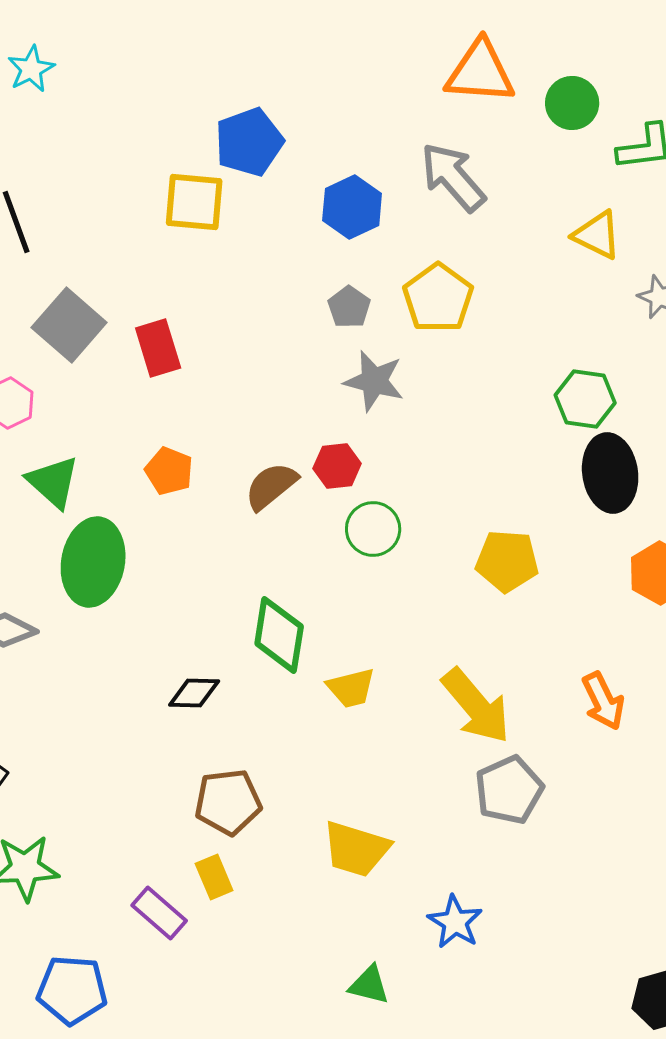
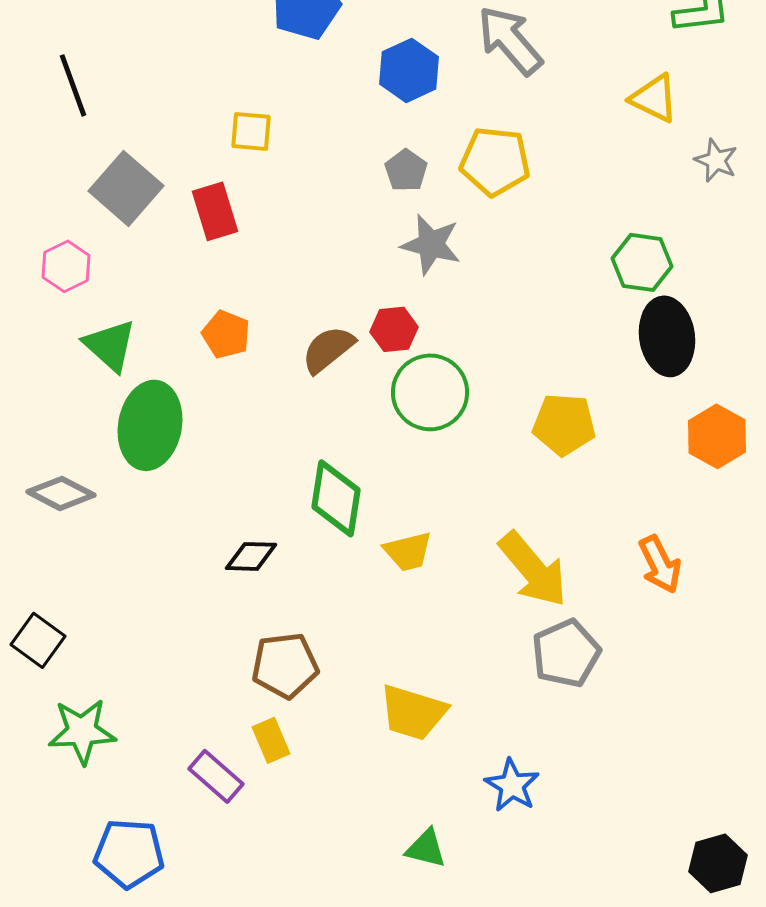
yellow square: (194, 202) -> (251, 131), moved, size x0.7
yellow pentagon: (438, 298) -> (495, 161), turned -30
green circle: (373, 529) -> (430, 392), size x1.4

